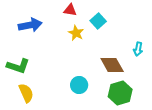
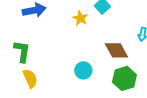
green L-shape: (18, 66) -> (22, 51), turned -100

